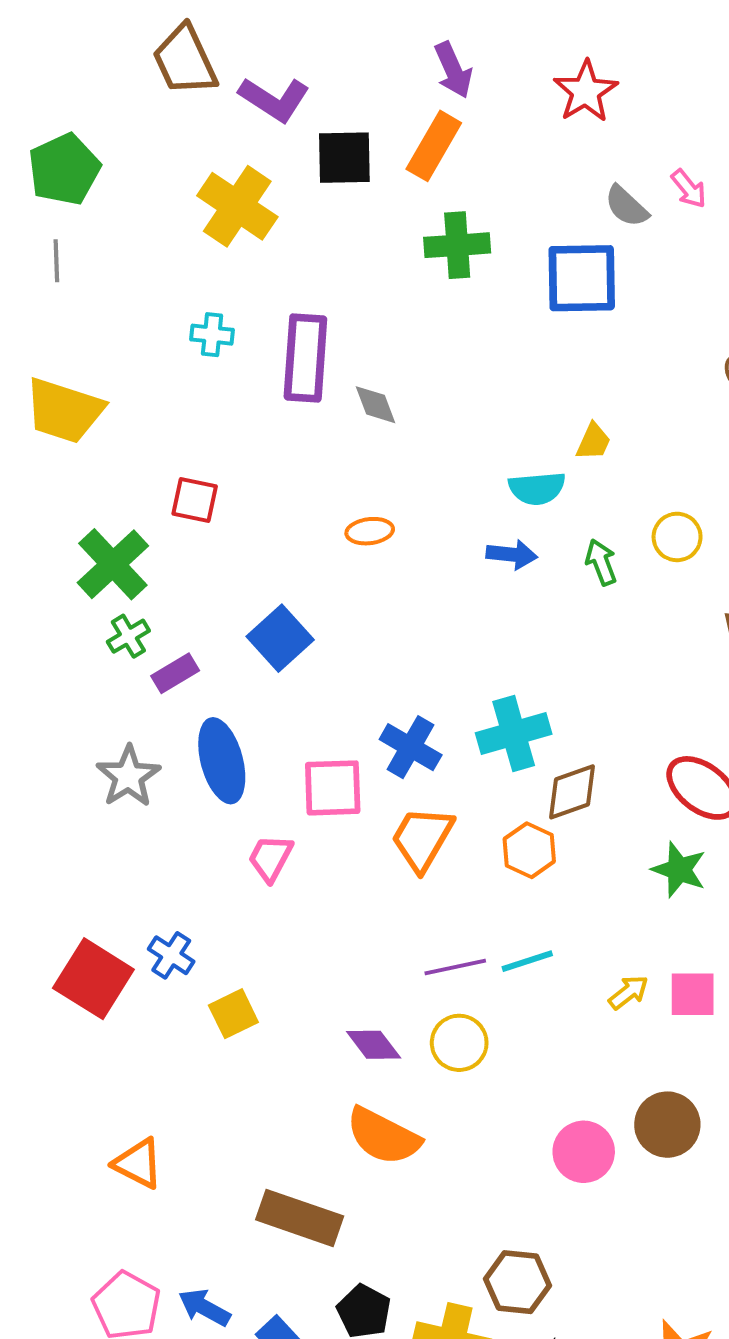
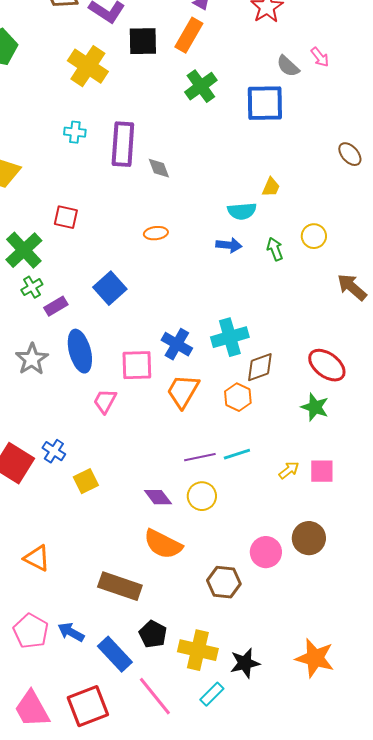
green cross: (457, 245) -> (201, 86), turned -32
brown hexagon: (518, 1282) -> (224, 582), moved

